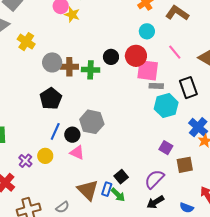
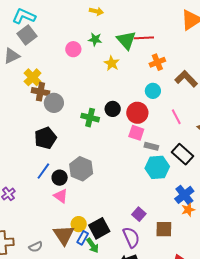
yellow star: (72, 15) -> (112, 63), moved
brown cross: (69, 67) -> (40, 92), moved
pink square: (148, 70) -> (136, 133), moved, size x0.7
black rectangle: (188, 88) -> (183, 154), turned -40
purple square: (166, 148) -> (139, 214), moved
yellow circle: (45, 156) -> (79, 224), moved
black square: (121, 177) -> (99, 228), size x1.5
purple semicircle: (154, 179) -> (131, 237), turned 100

